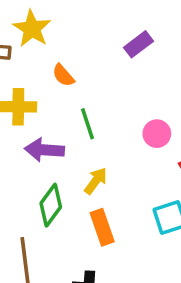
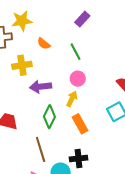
yellow star: (32, 29) -> (22, 21), turned -30
green line: (88, 124) -> (75, 52), moved
pink circle: (157, 134) -> (78, 79), moved

